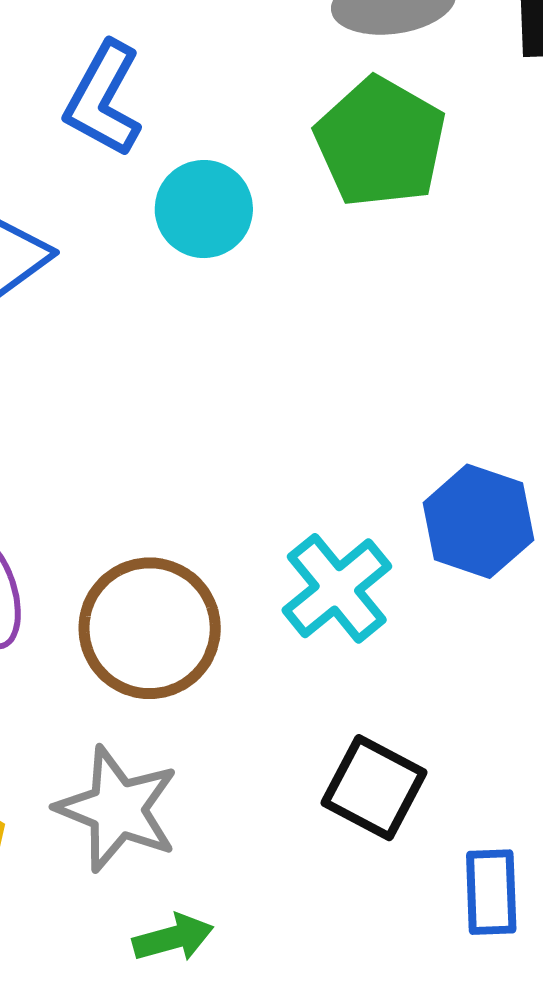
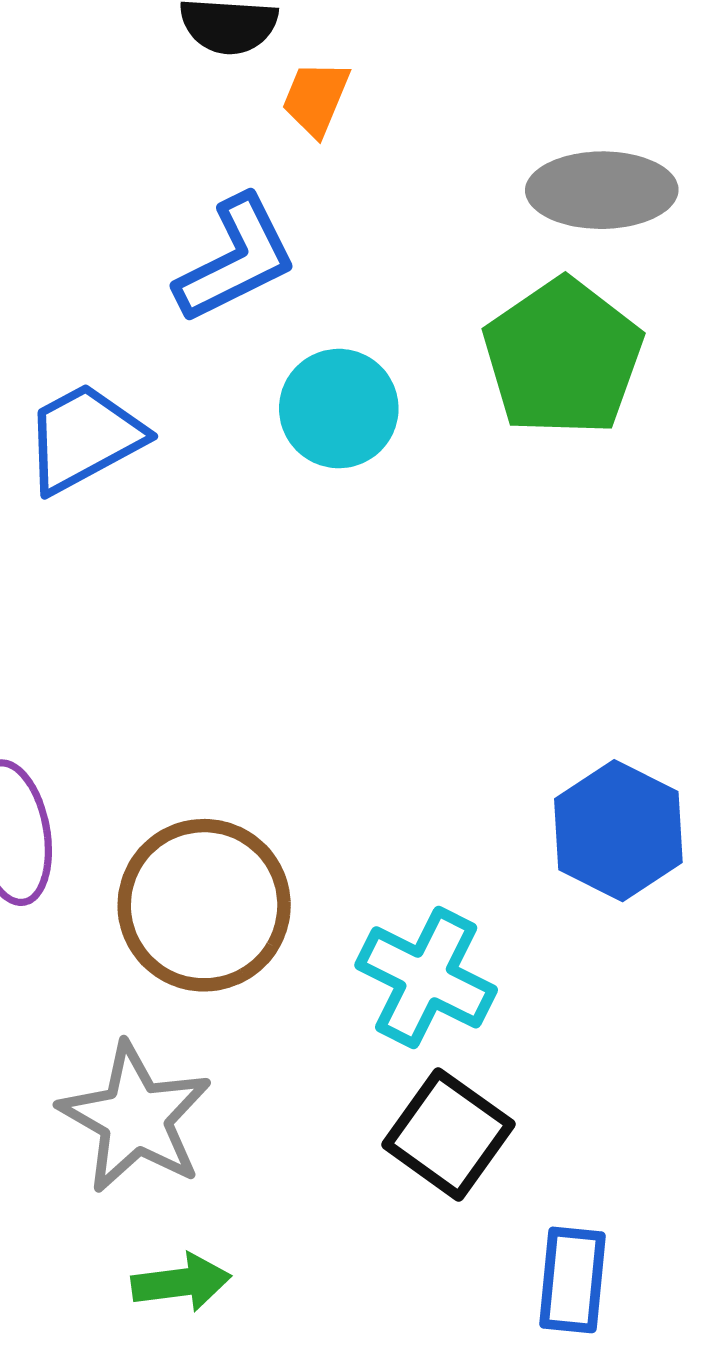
blue L-shape: (104, 99) -> (236, 259), turned -153
cyan cross: (337, 588) -> (426, 977), moved, turned -32

